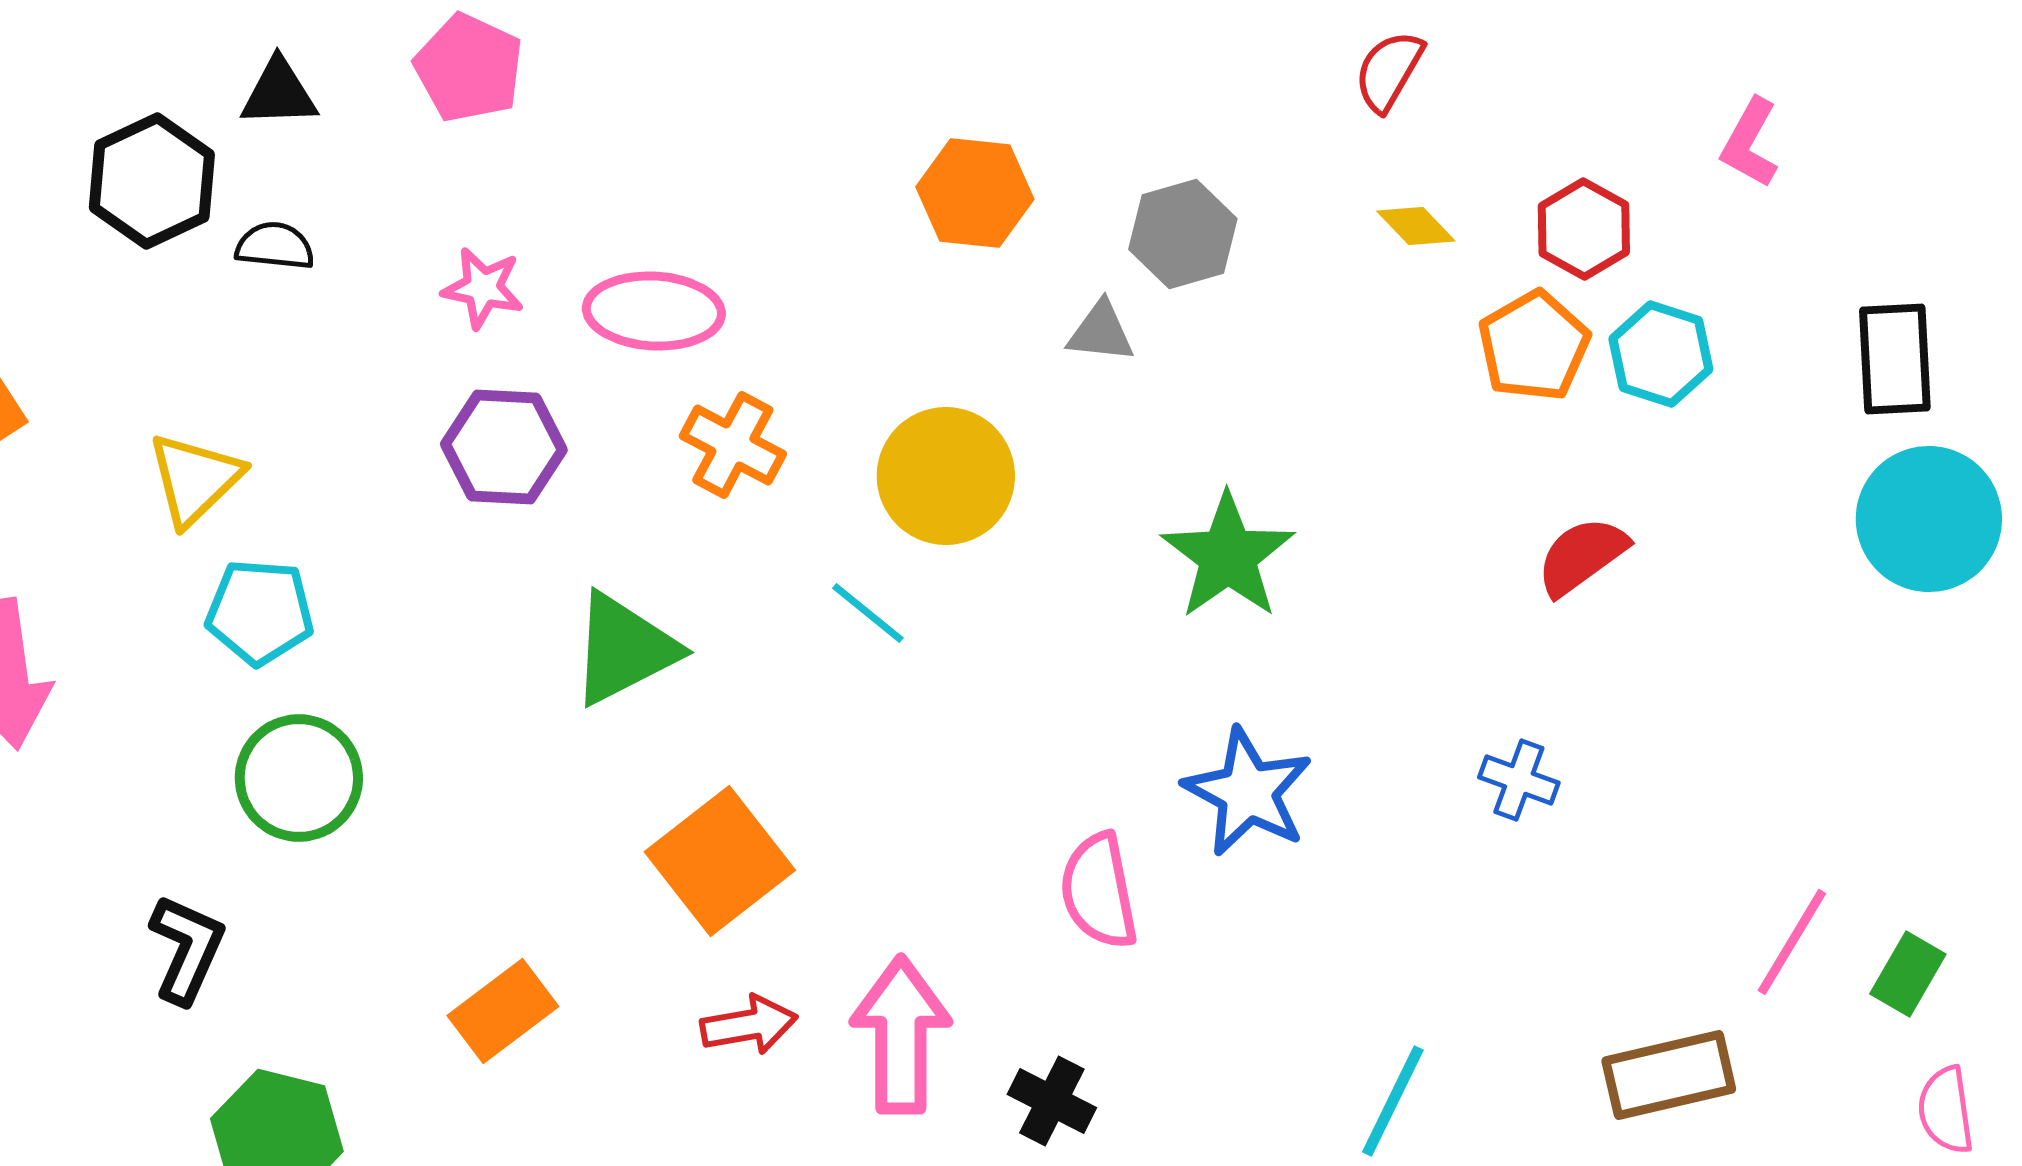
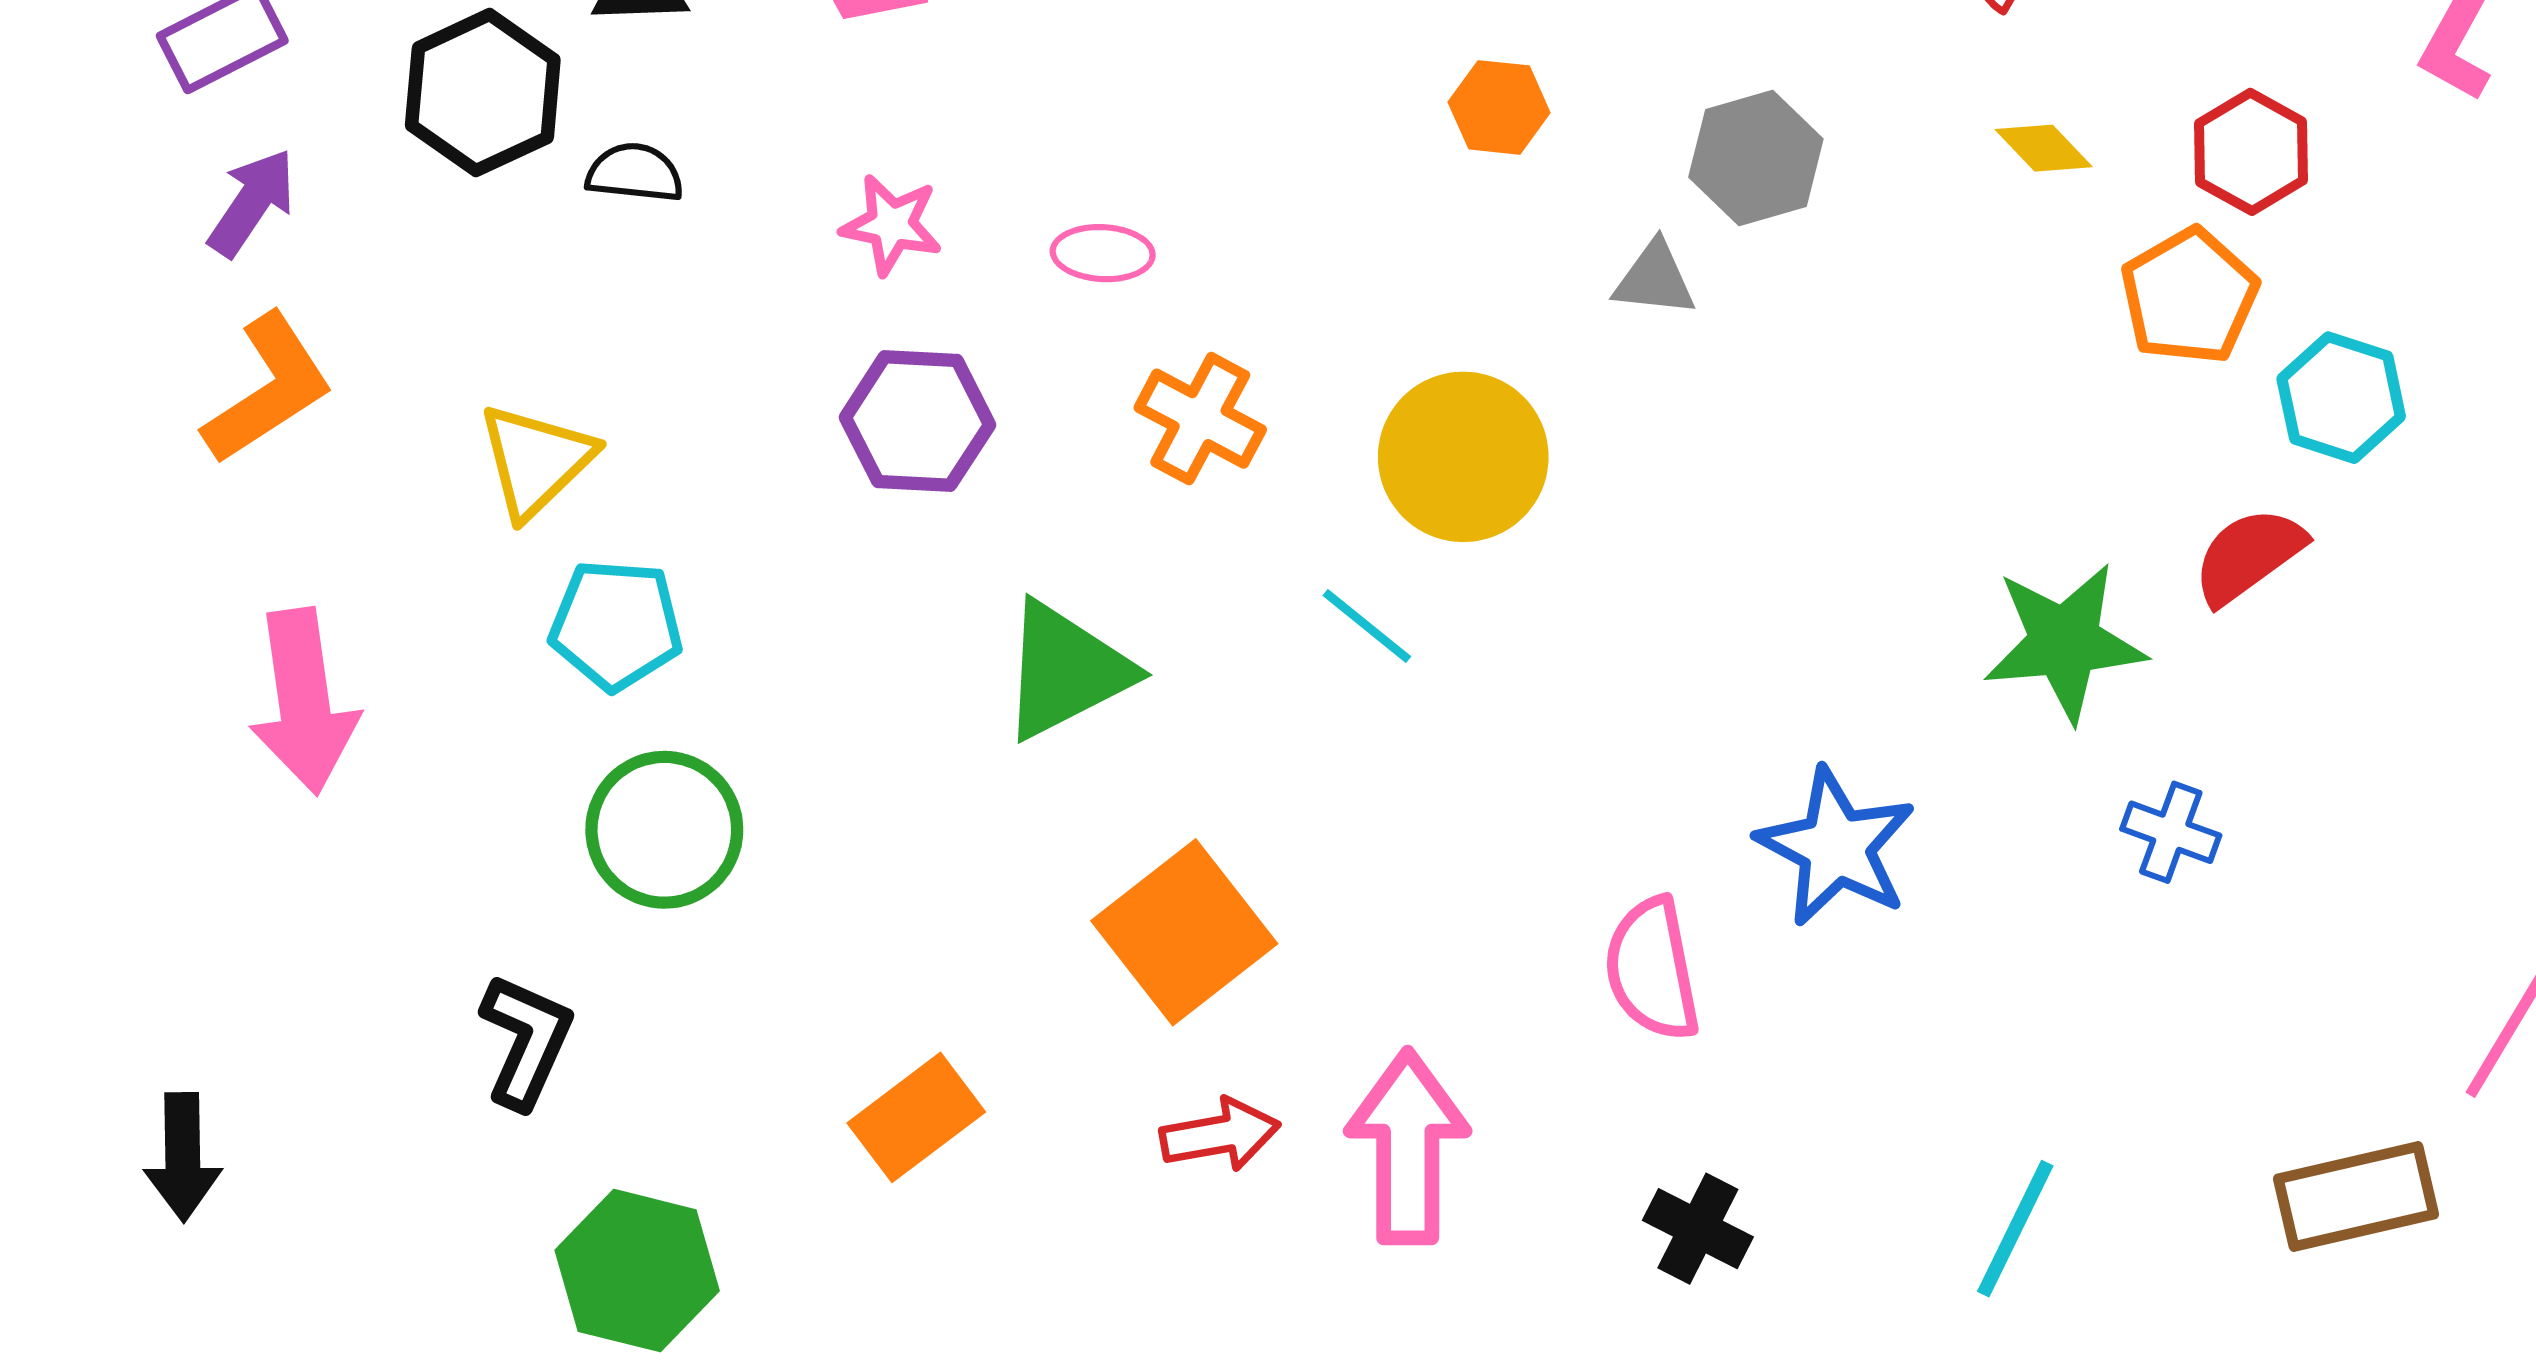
orange hexagon: (975, 193) -> (1499, 107), size x0.7
pink ellipse: (654, 311) -> (1103, 253), size x0.6
cyan hexagon: (1661, 354) -> (2341, 398), moved
green star: (1228, 556) -> (2065, 642), moved, turned 30
black cross: (1052, 1101) -> (1698, 1229), moved

